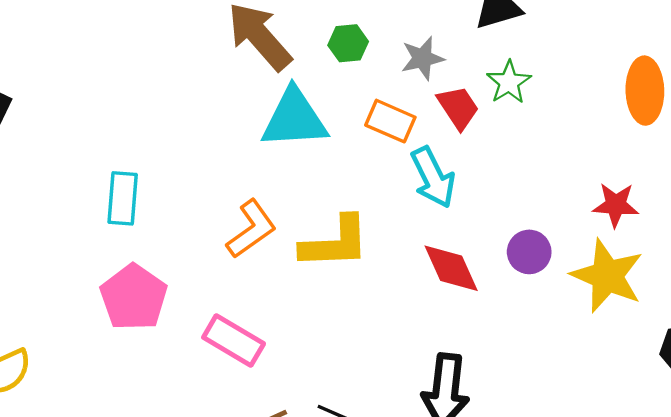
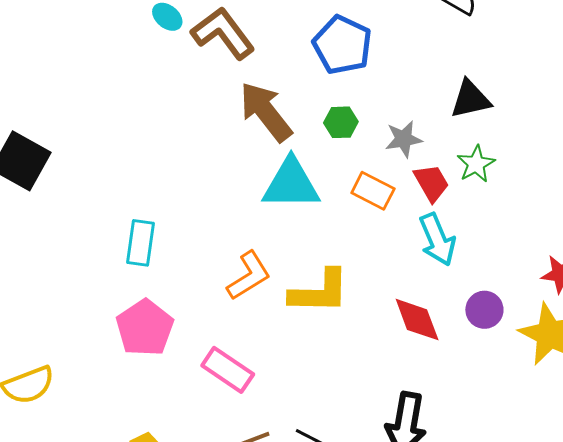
cyan arrow: (433, 177) -> (437, 240), moved

